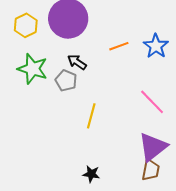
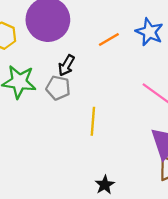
black arrow: (77, 62) -> (66, 65), turned -84
black star: (91, 174) -> (105, 185), turned -30

